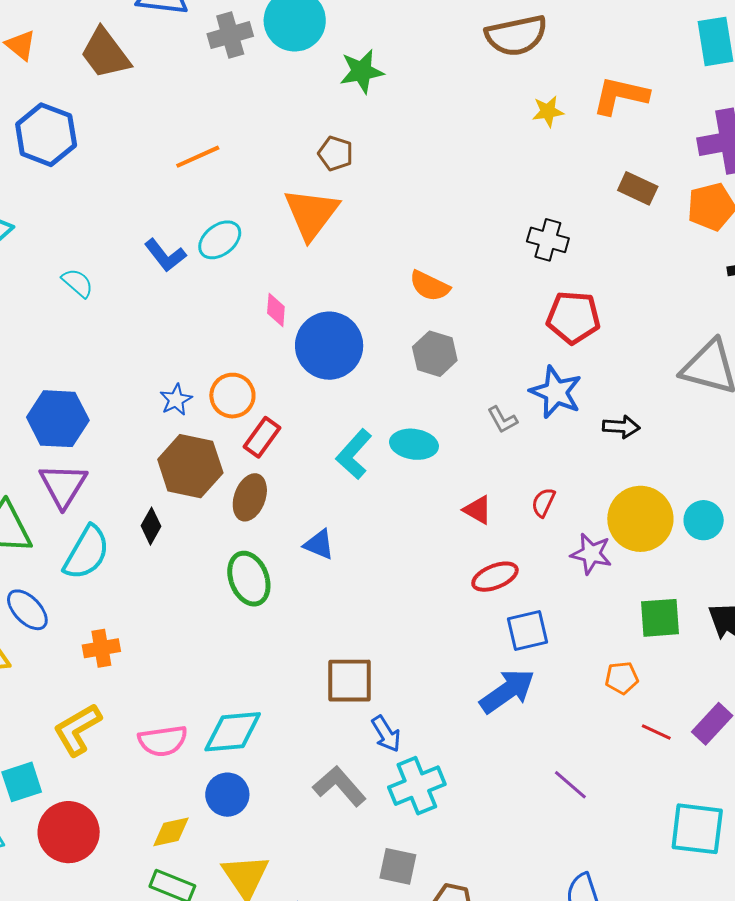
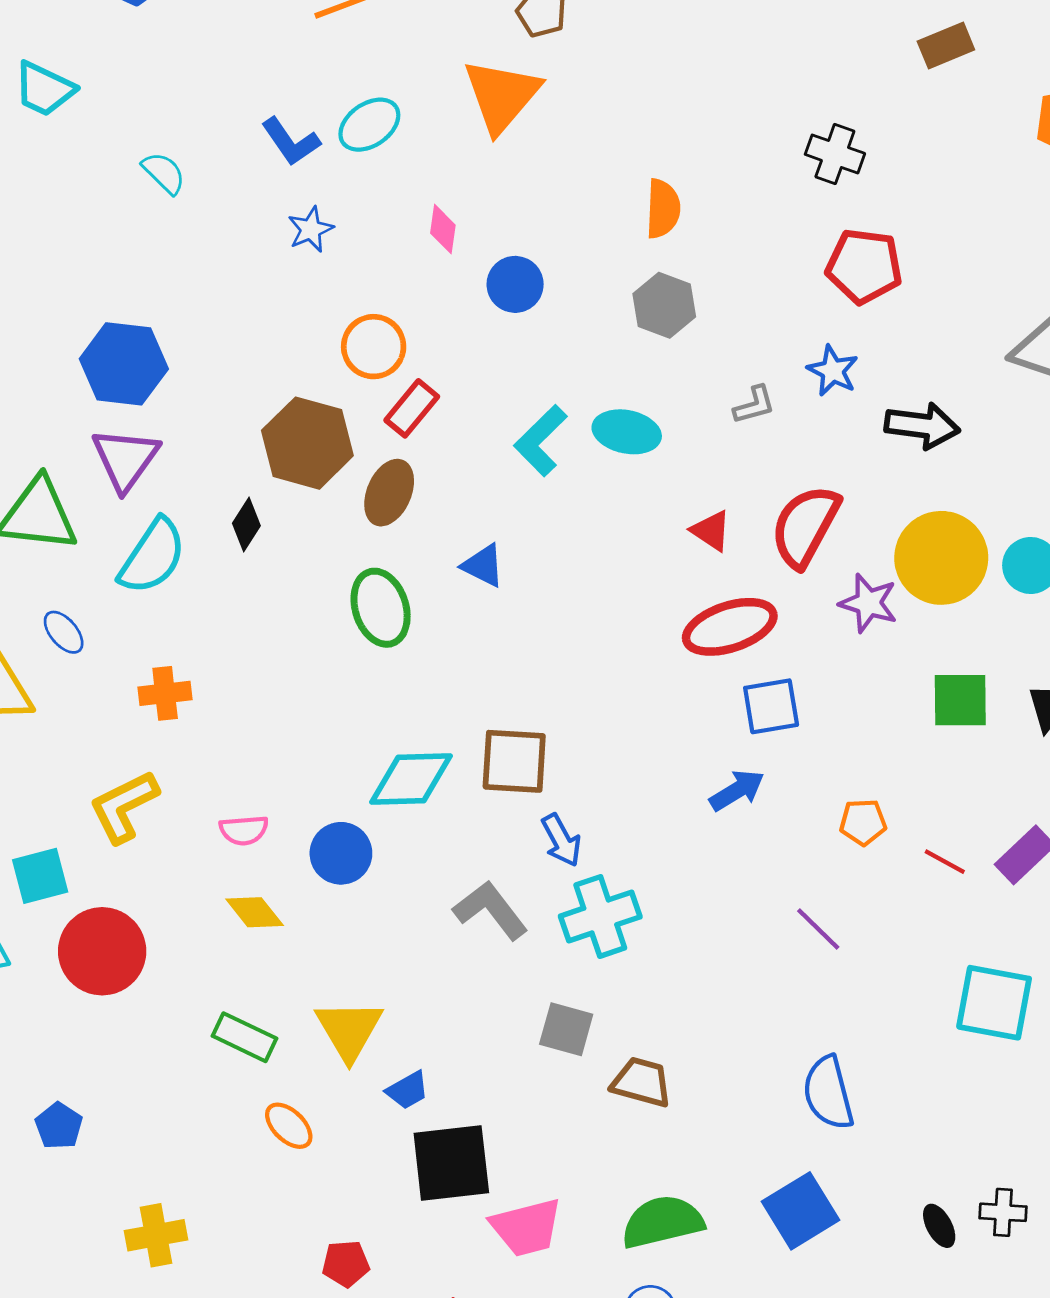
brown rectangle: (638, 188) -> (946, 46), moved, turned -51
orange semicircle: (430, 286) -> (663, 209), turned -117
blue circle: (329, 346) -> (515, 284), size x0.6
blue star: (556, 392) -> (833, 371), size x0.7
blue star: (176, 400) -> (311, 229), moved
gray L-shape: (502, 420) -> (754, 405), turned -80
black arrow: (621, 427) -> (922, 426), size x1.4
red semicircle: (543, 502) -> (805, 526), size x2.0
red ellipse: (495, 577) -> (730, 627), size x1.4
blue ellipse: (27, 610) -> (64, 632), size x0.7
orange pentagon: (622, 678) -> (863, 822), moved
blue arrow: (507, 691) -> (737, 790), size x0.7
cyan diamond: (233, 732) -> (411, 779), moved
pink semicircle: (163, 741) -> (244, 830), size x0.7
blue circle: (227, 795) -> (341, 853), moved
yellow diamond: (171, 832) -> (255, 912), moved, turned 60

